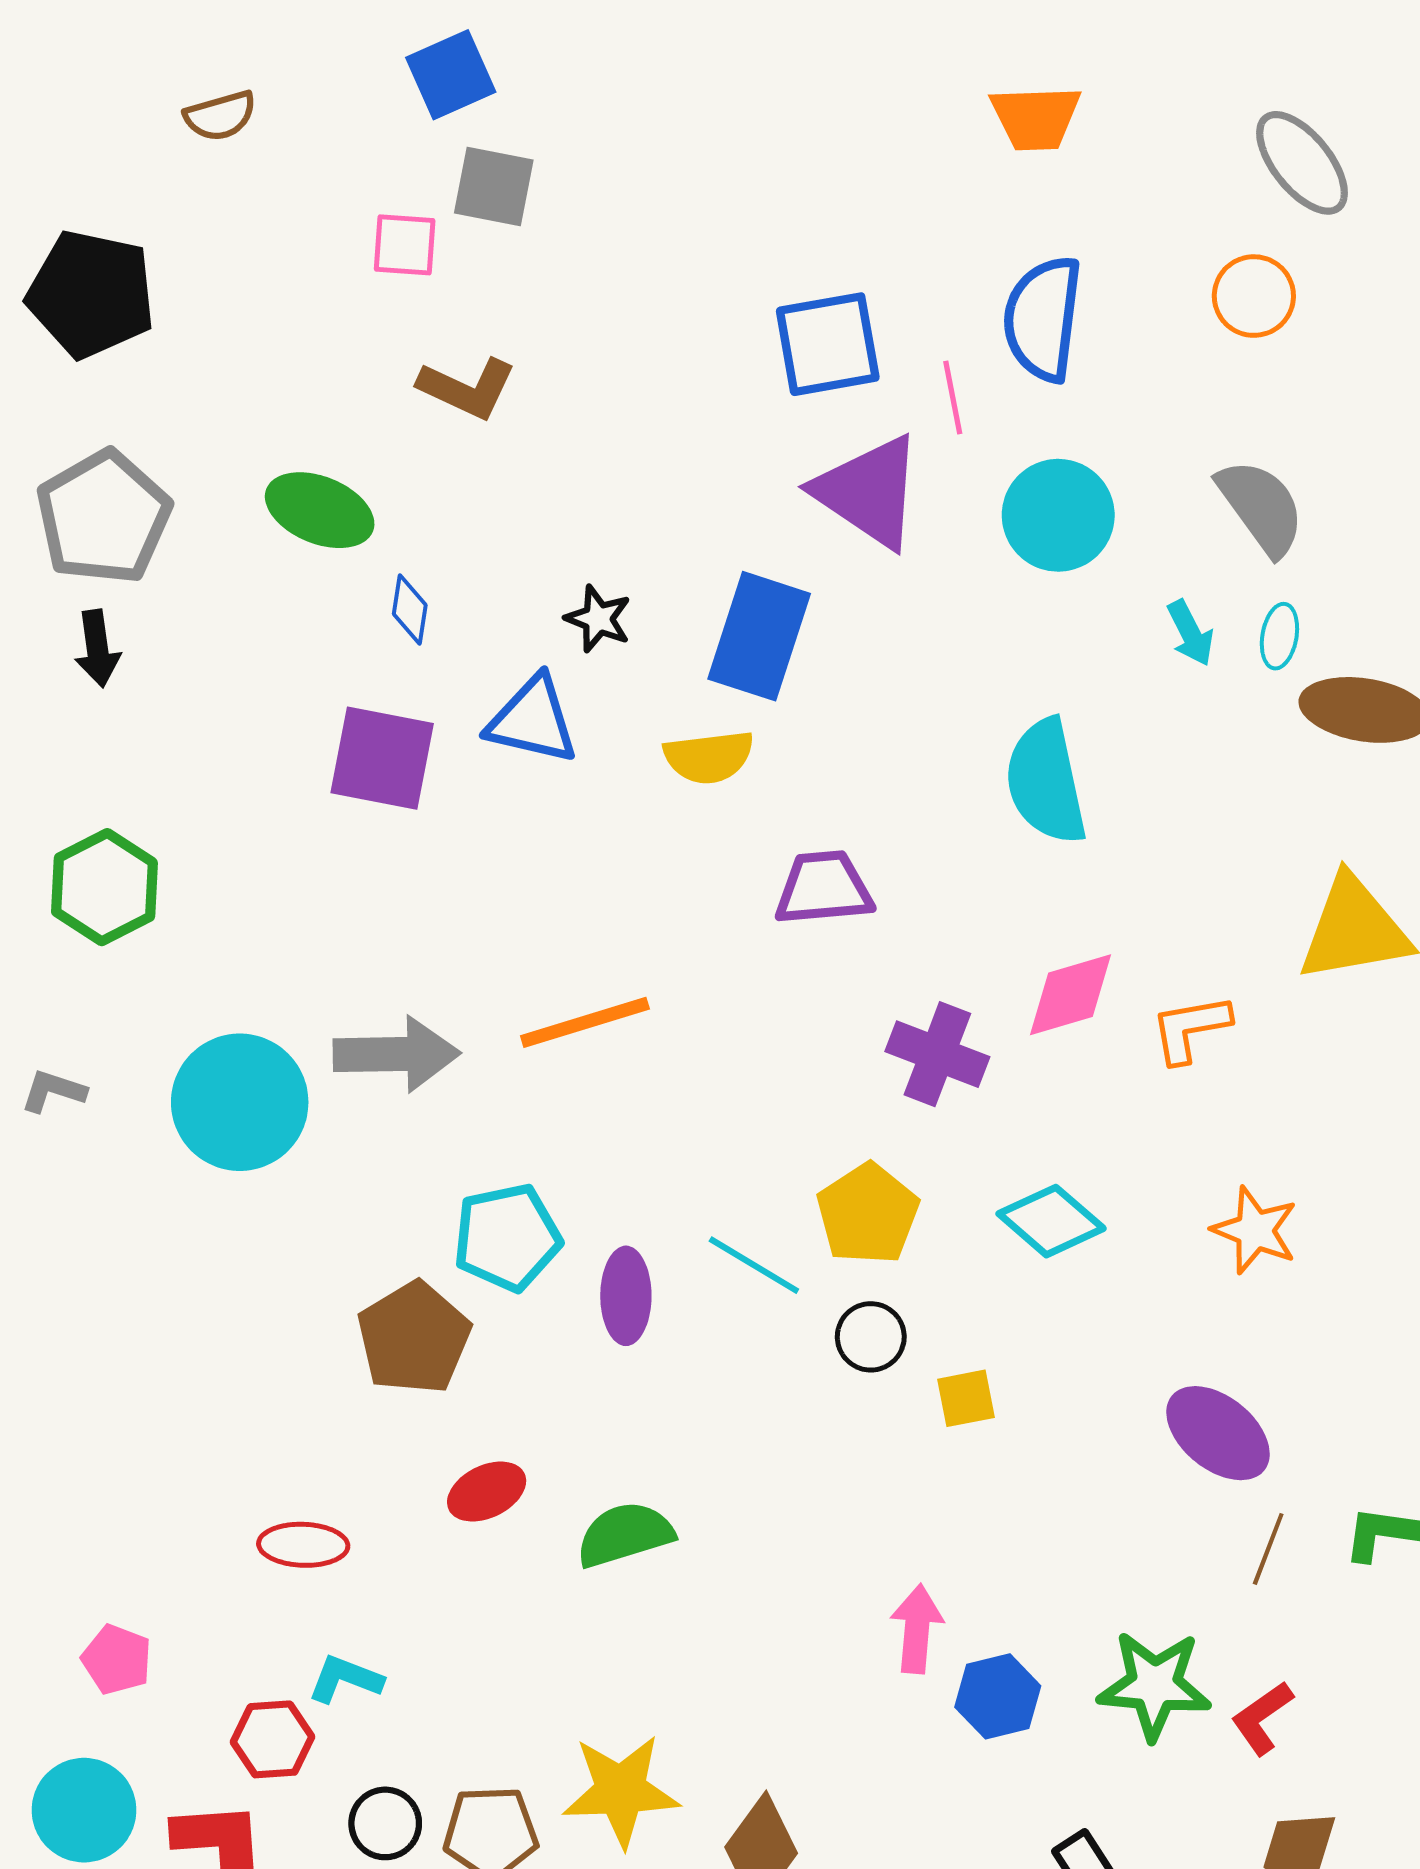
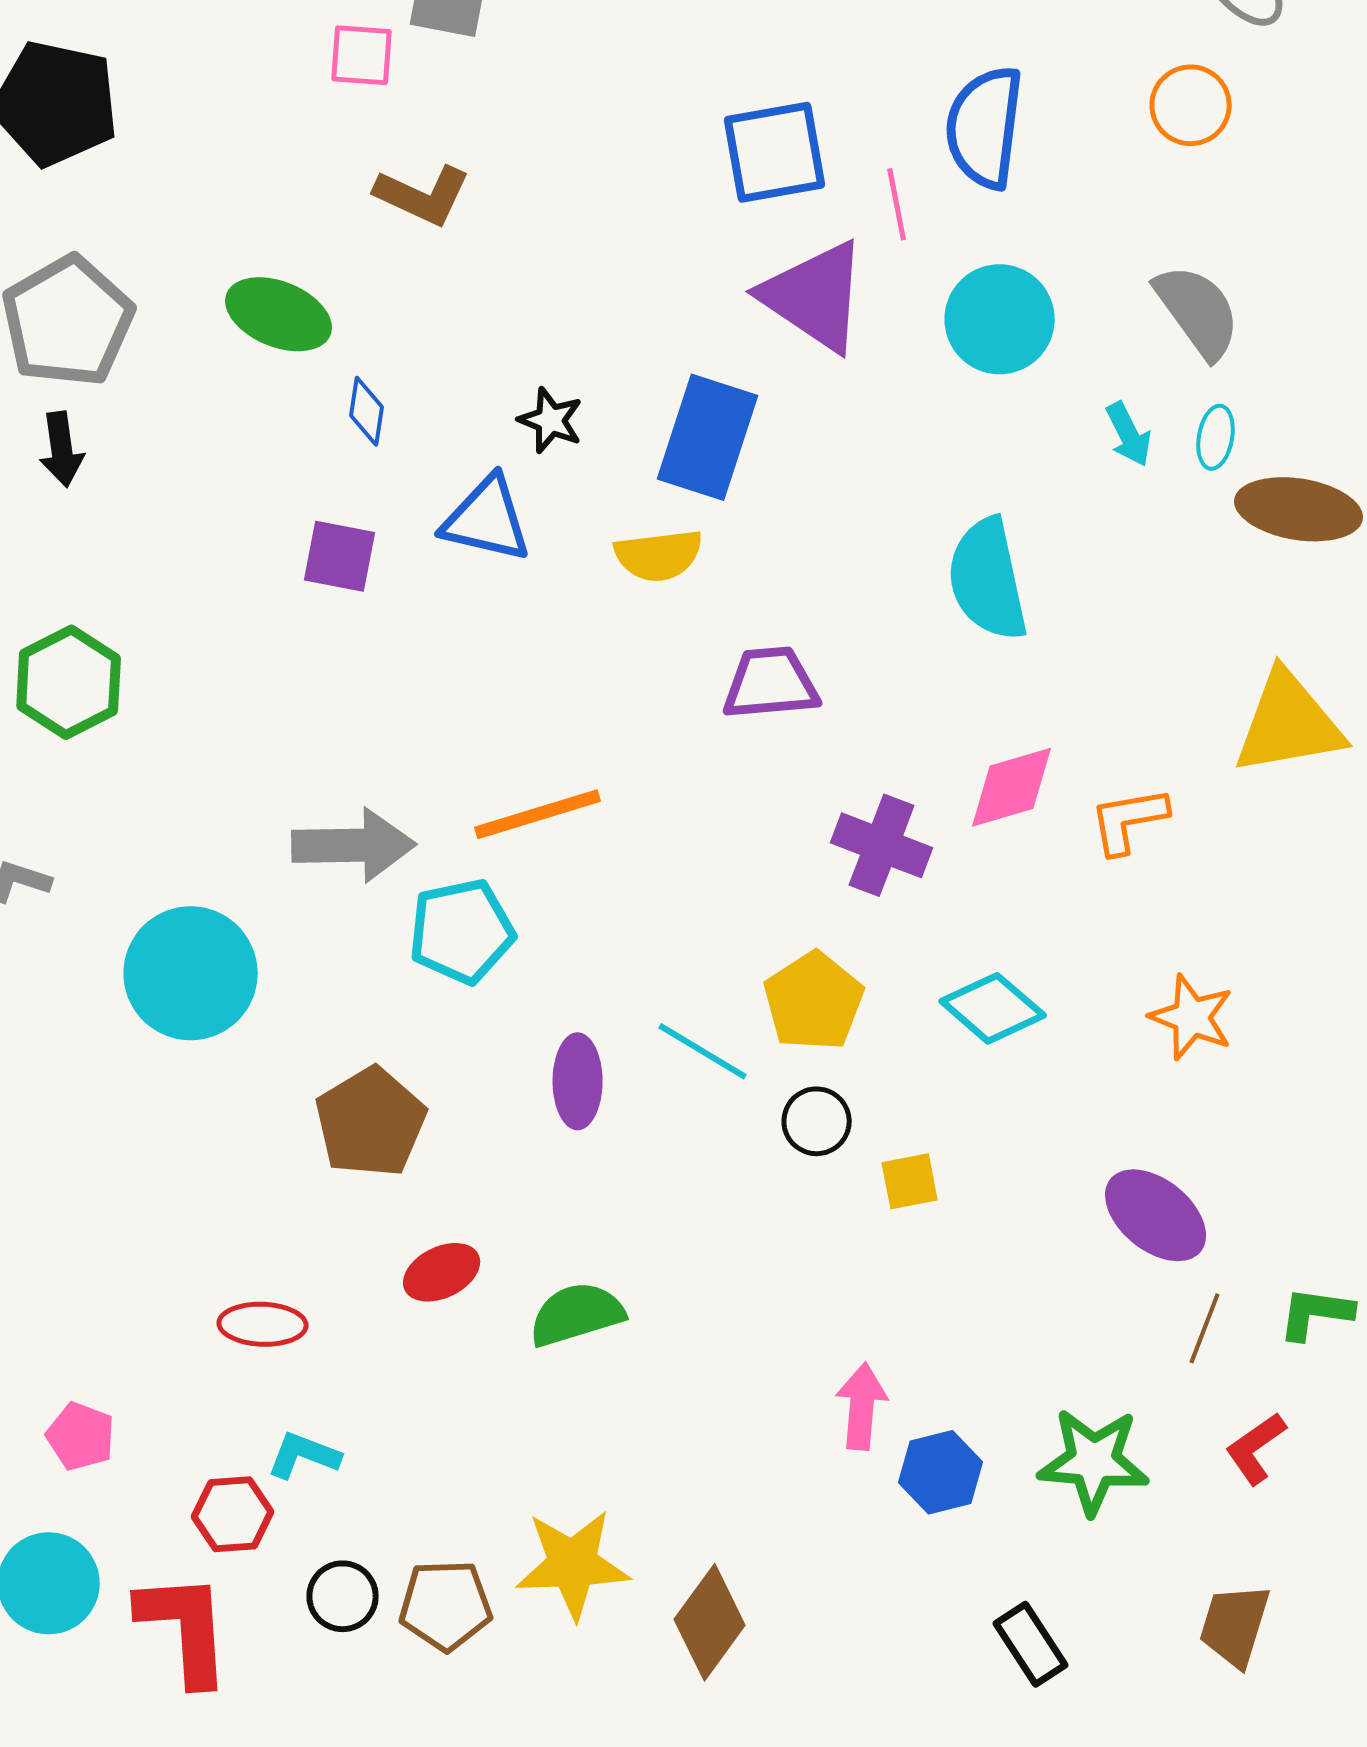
purple square: (382, 758) -> (340, 556), size x0.7
cyan circle: (240, 1102) -> (191, 973), moved
cyan pentagon: (507, 1237) -> (462, 931), moved
red L-shape: (1262, 1718) -> (1256, 1448), moved

